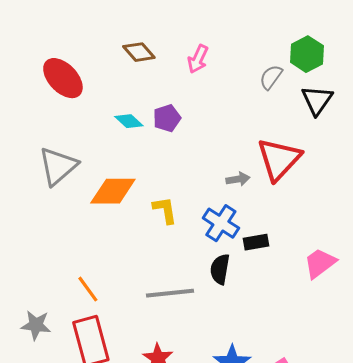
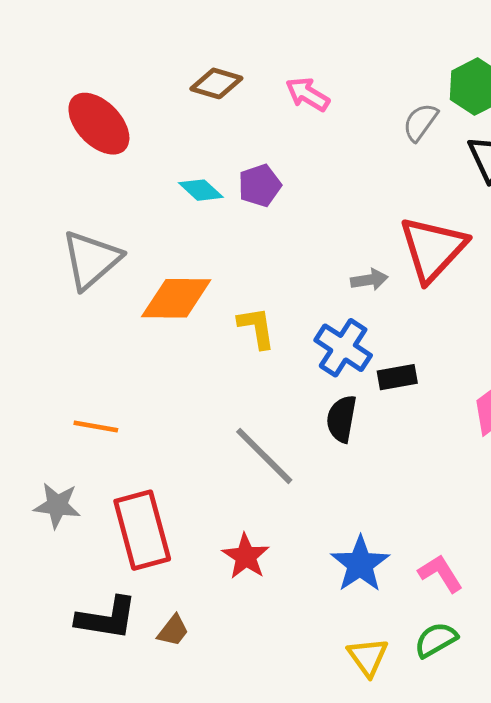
brown diamond: (139, 52) -> (216, 83), turned -32
pink arrow: (198, 59) -> (308, 94), turned 96
orange line: (88, 289) -> (96, 427), moved, turned -44
gray line: (170, 293) -> (264, 456), turned 51

